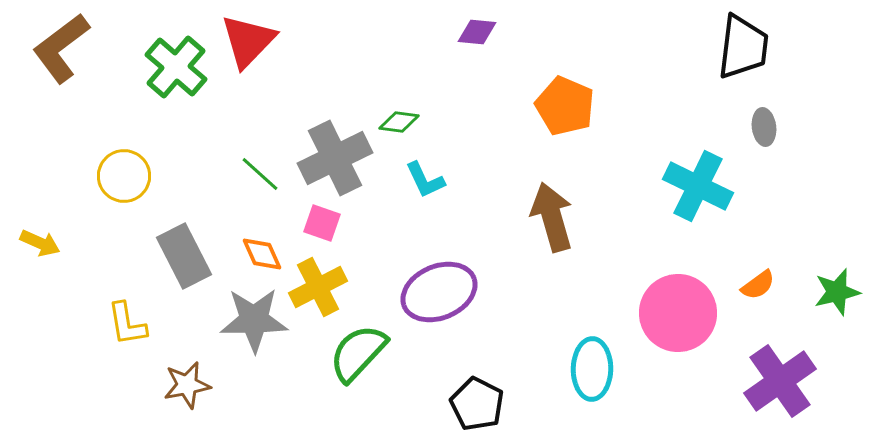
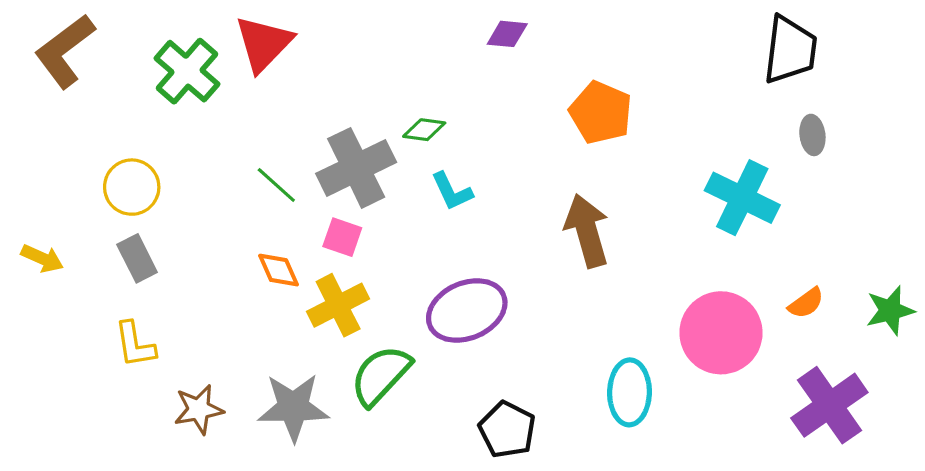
gray rectangle: (184, 256) -> (137, 258), moved, size x0.7
gray star: (254, 320) -> (293, 407), moved

